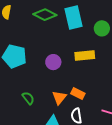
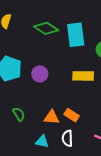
purple circle: (53, 62) -> (40, 74), moved
orange triangle: (59, 98) -> (52, 117), turned 49

